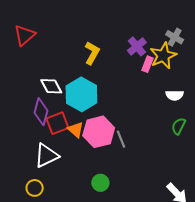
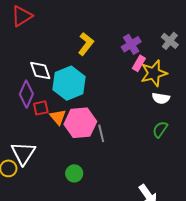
yellow star: (163, 56) -> (154, 73), moved
red square: (57, 123) -> (41, 108), size x0.7
white triangle: (46, 156) -> (23, 153), moved, turned -40

